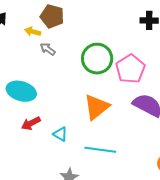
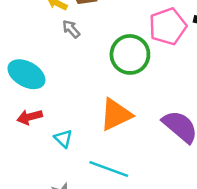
pink pentagon: (130, 69) -> (168, 26), moved

